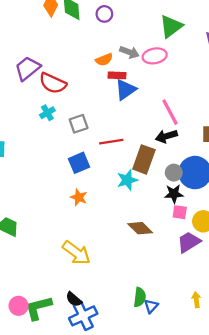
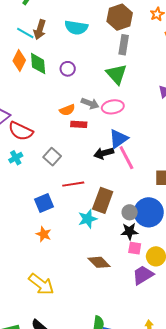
green triangle: (171, 26) -> (116, 74), moved, turned -35
blue triangle: (126, 90) -> (118, 139), moved
gray square: (79, 124) -> (52, 157), moved, turned -30
black arrow: (166, 136) -> (104, 153), moved

